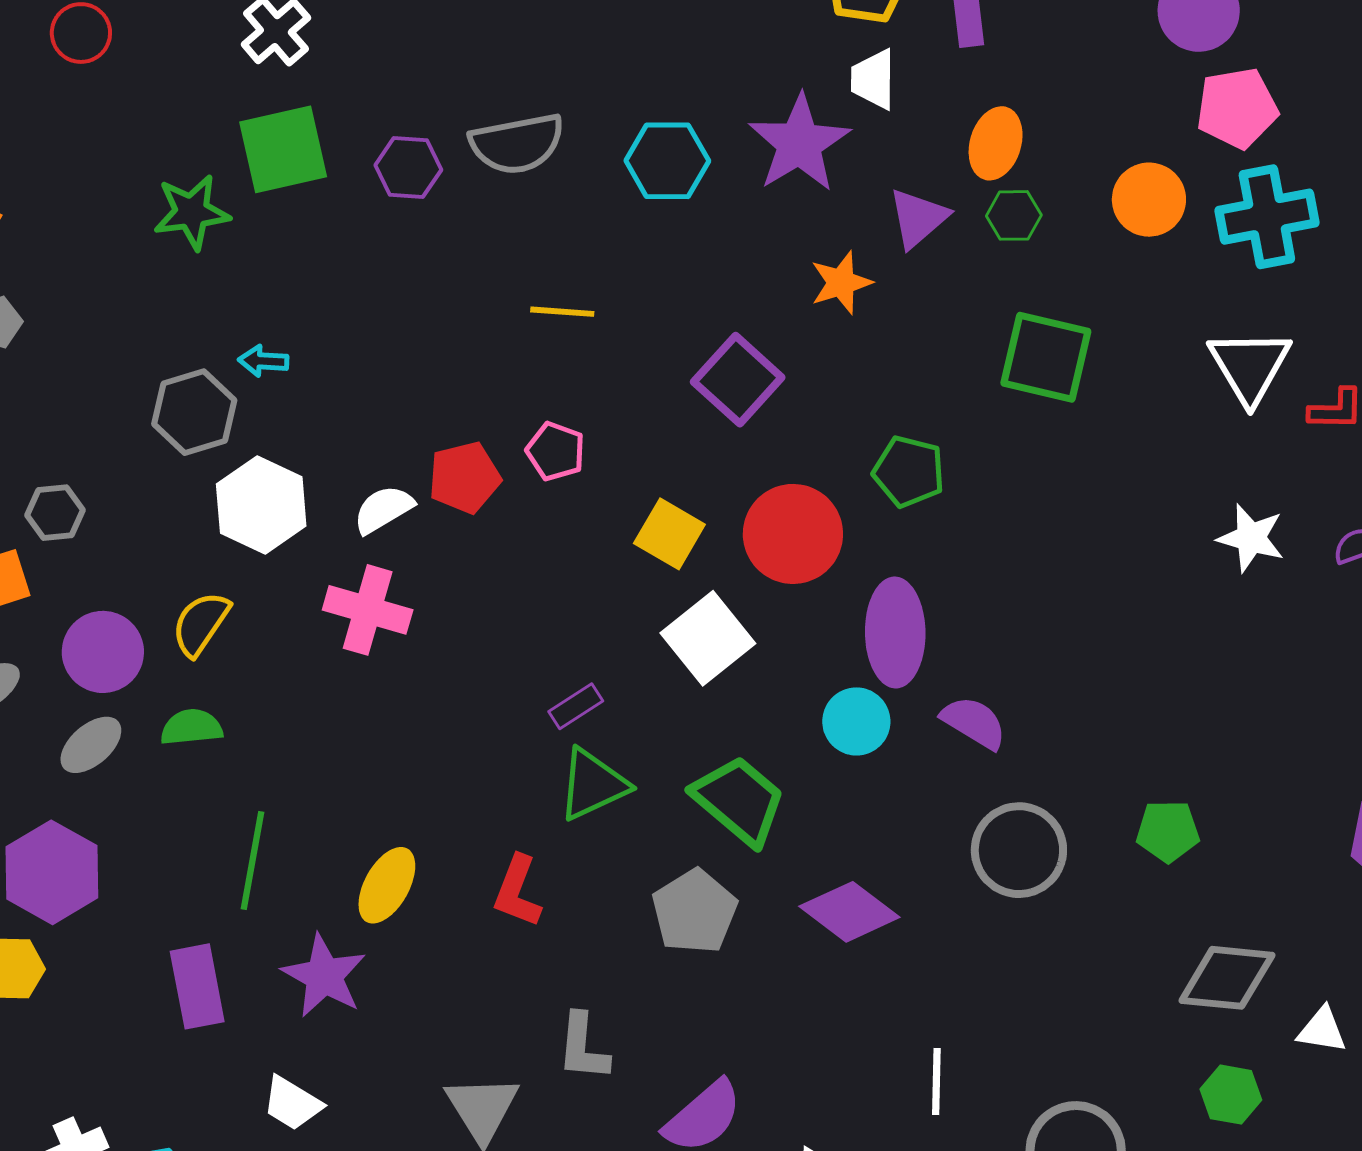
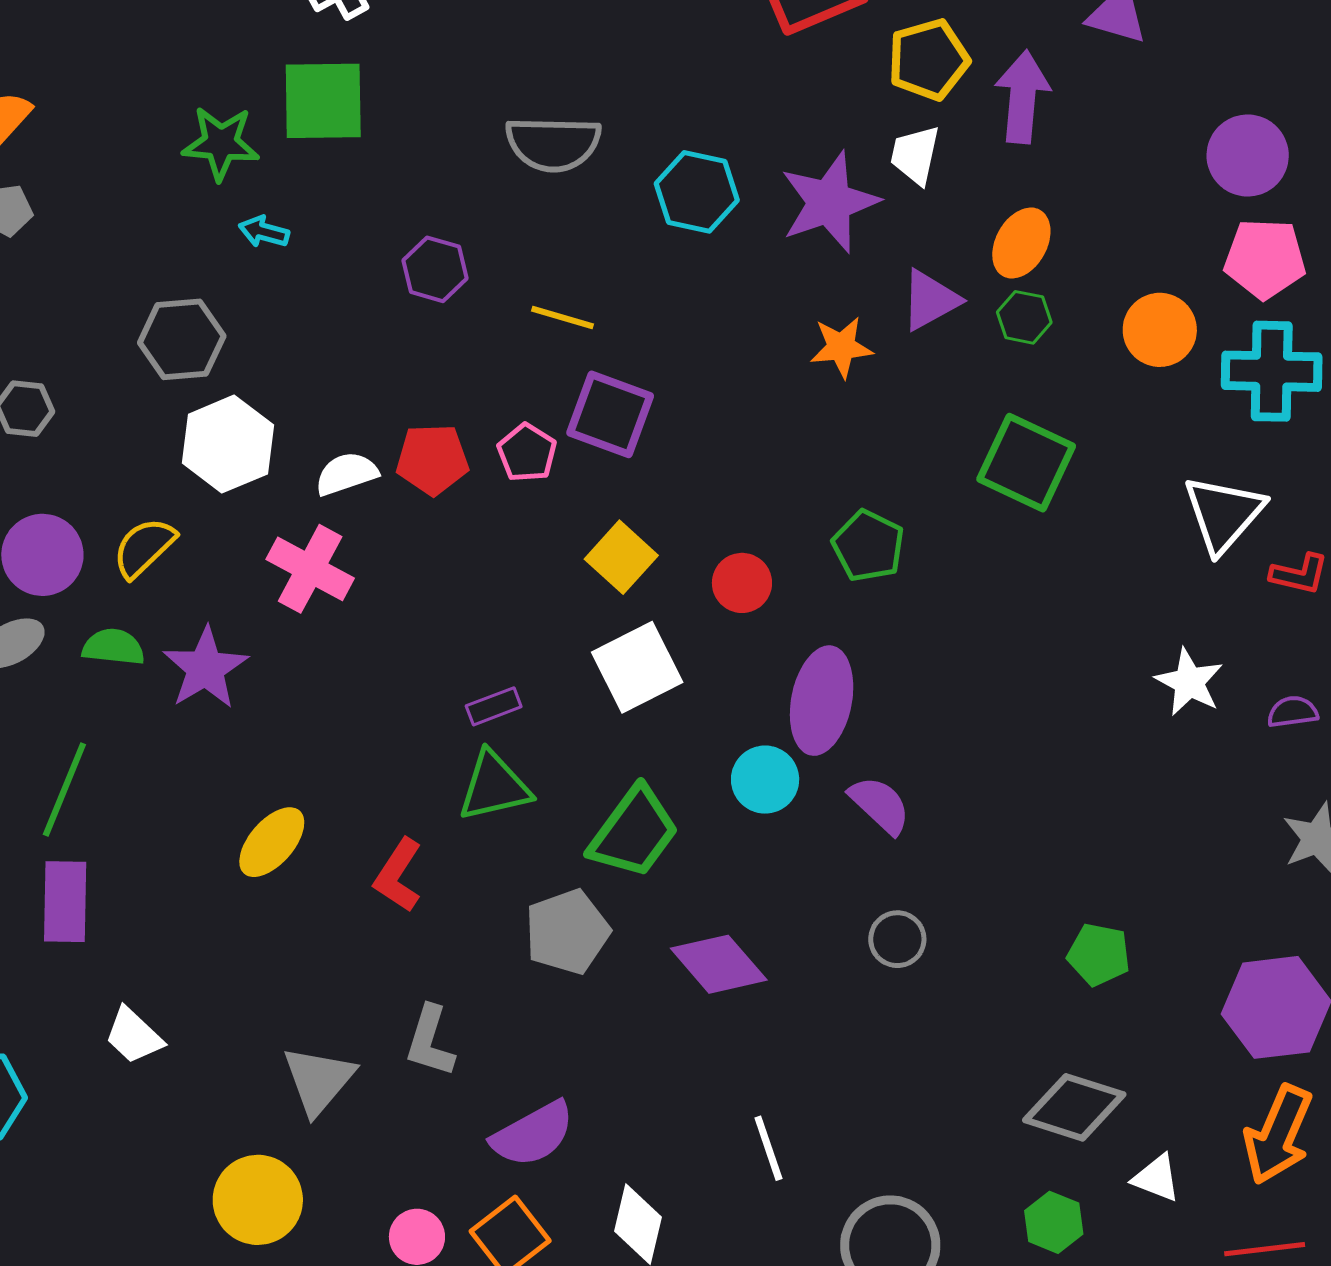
purple hexagon: (408, 167) -> (435, 269), moved
cyan arrow: (263, 361) -> (264, 232), moved
purple square: (738, 380) -> (610, 414), moved, turned -34
red circle: (793, 534) -> (742, 583), size x0.6
green trapezoid: (739, 800) -> (634, 832), turned 74
green pentagon: (1168, 831) -> (1099, 954), moved
gray circle: (1019, 850) -> (897, 939), size x0.6
green line: (253, 860) -> (64, 789), moved
purple star: (324, 976) -> (205, 668), moved
white line: (936, 1081) -> (768, 1148), turned -32

